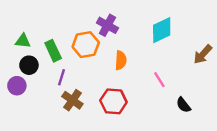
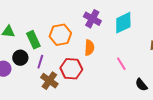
purple cross: (107, 25) -> (92, 19), moved
black circle: (29, 65) -> (20, 58), moved
red hexagon: (113, 101) -> (71, 69), moved

